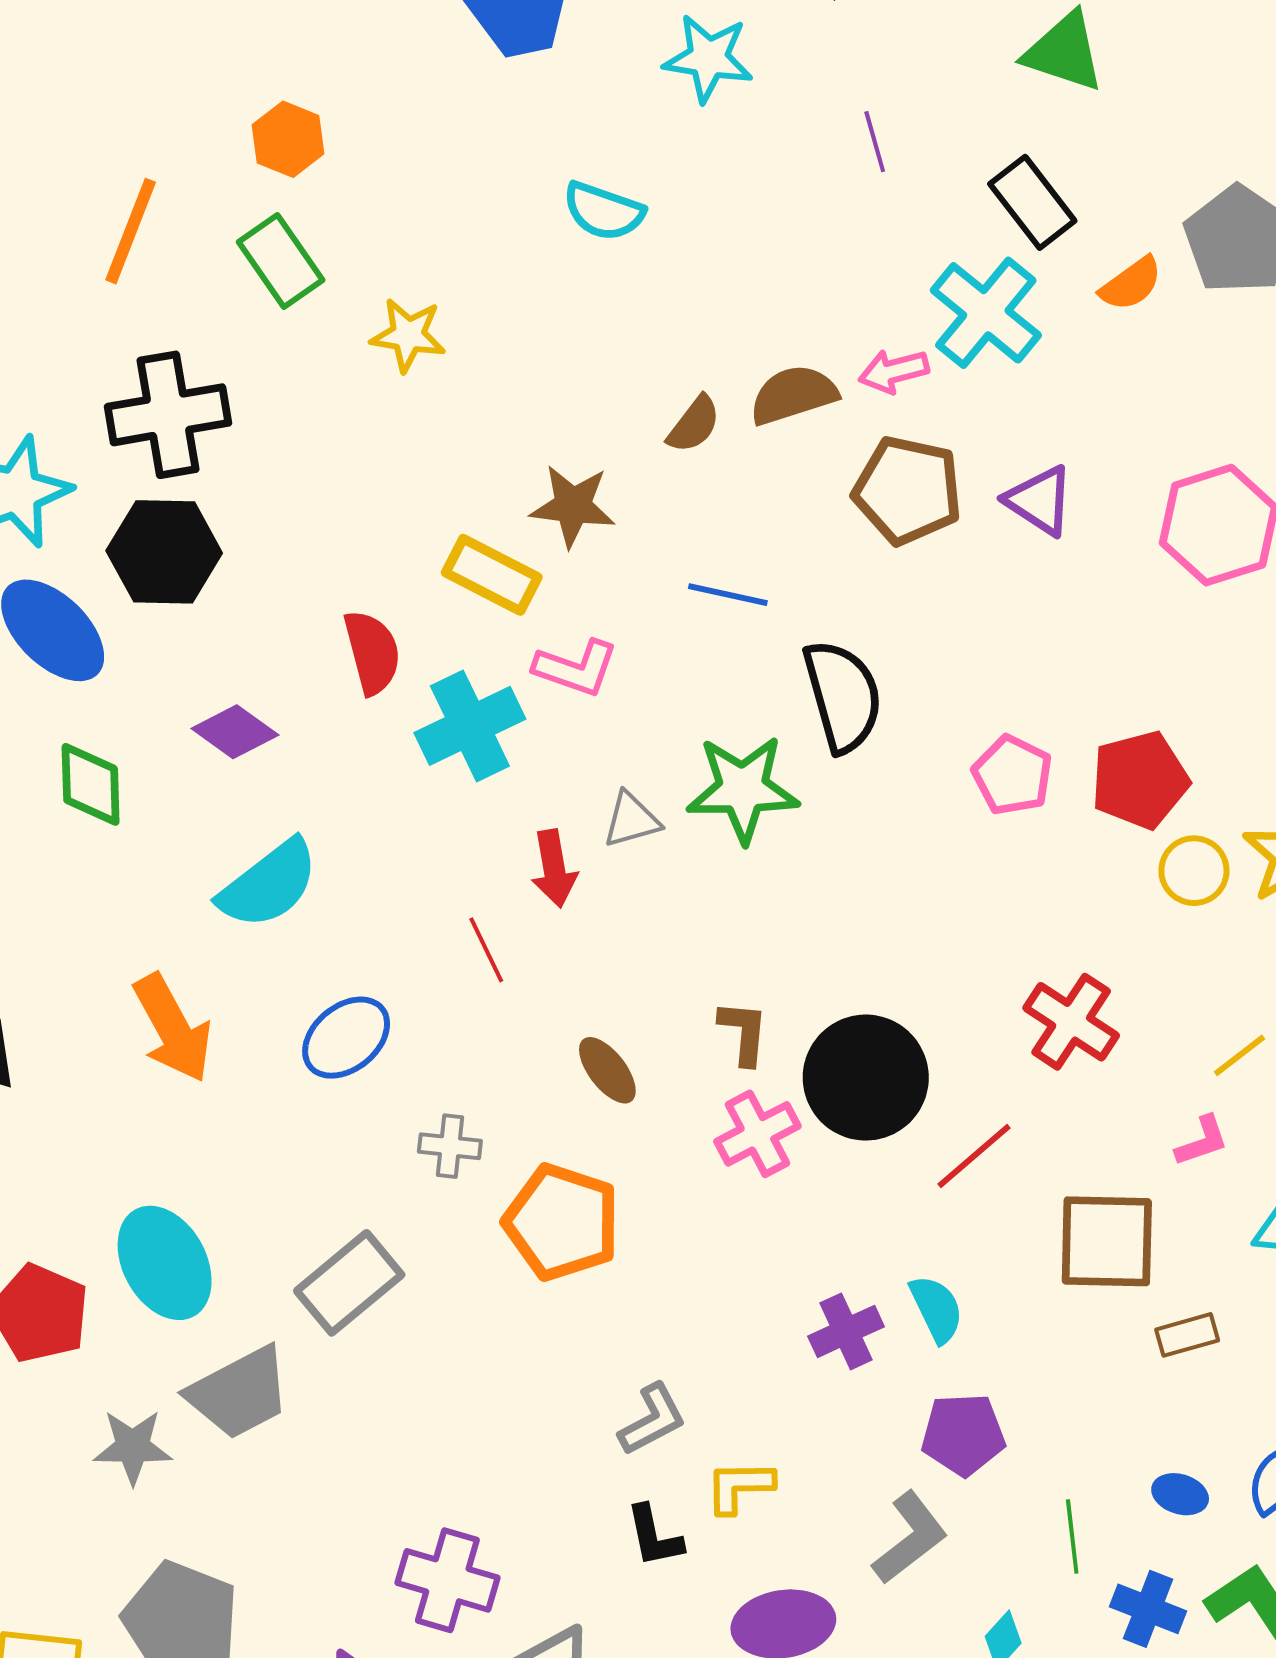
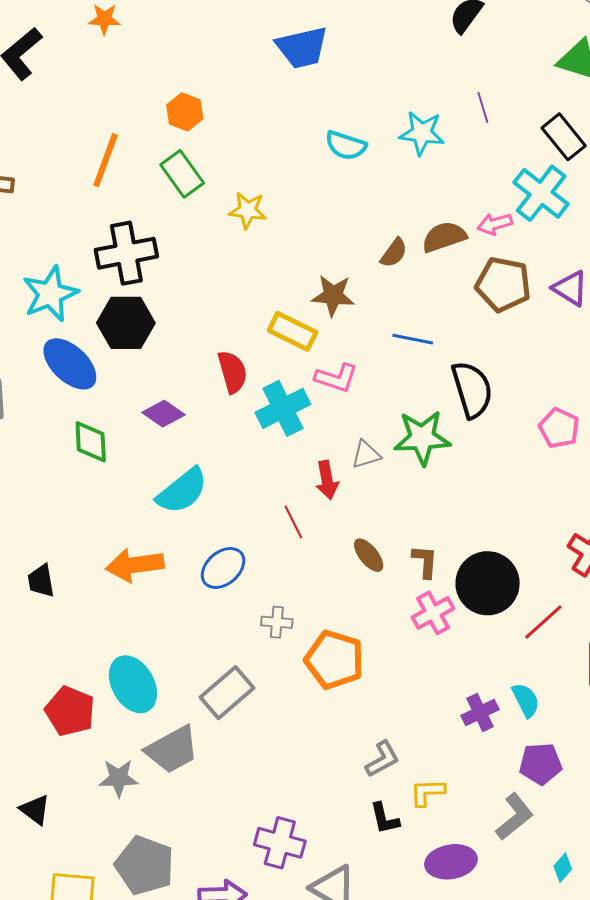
cyan star: (708, 58) -> (422, 133), moved
orange arrow: (173, 1028) -> (135, 565), turned 112
brown ellipse: (607, 1070) -> (369, 555), moved

